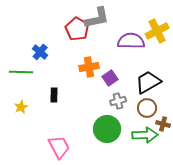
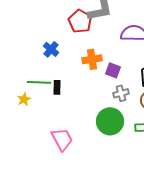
blue cross: (40, 52) -> (51, 49), moved
green line: (21, 72) -> (39, 82), moved
purple square: (110, 78) -> (113, 70), turned -35

